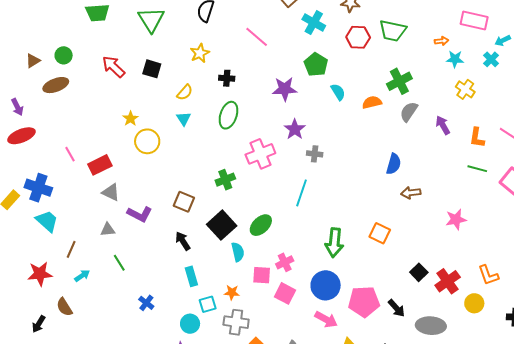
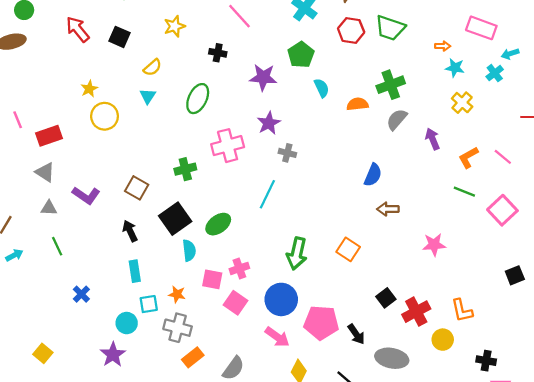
black cross: (227, 78) -> (218, 53), moved
orange L-shape: (477, 138) -> (468, 157), turned 45
gray triangle: (111, 192) -> (45, 172), moved

